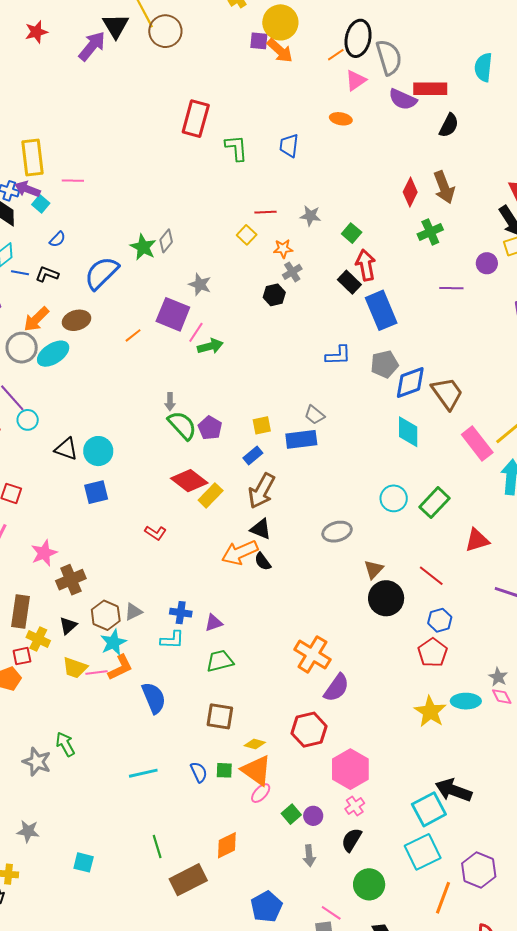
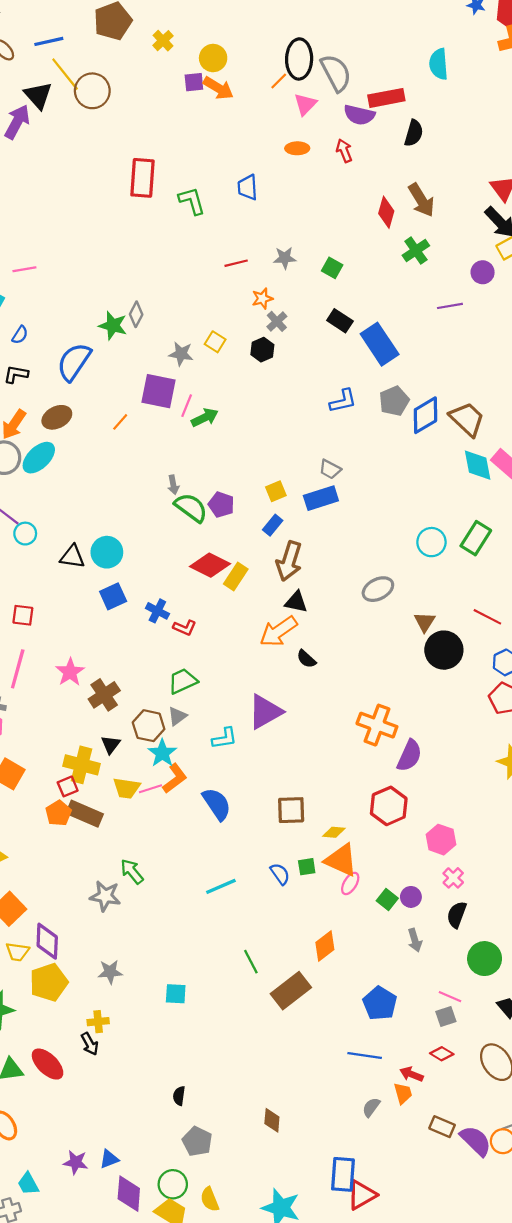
yellow circle: (280, 22) -> (213, 58), size x0.7
yellow square: (247, 235) -> (215, 342), moved
red arrow: (366, 265) -> (344, 151), moved, size x0.7
cyan diamond: (408, 432) -> (478, 465), moved
black semicircle: (263, 562) -> (306, 659), moved
brown rectangle: (21, 612) -> (85, 814), moved, turned -64
blue cross: (181, 613) -> (157, 611), moved, turned 30
purple triangle: (214, 623) -> (265, 712), size x1.8
yellow cross: (38, 639) -> (81, 765), size x1.4
green trapezoid: (220, 661) -> (183, 681), moved
pink hexagon: (350, 769) -> (441, 840), size x0.7

